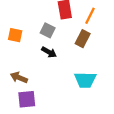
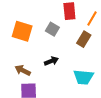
orange square: (15, 35) -> (22, 31), size x1.5
black arrow: (49, 52) -> (51, 61), moved, turned -56

